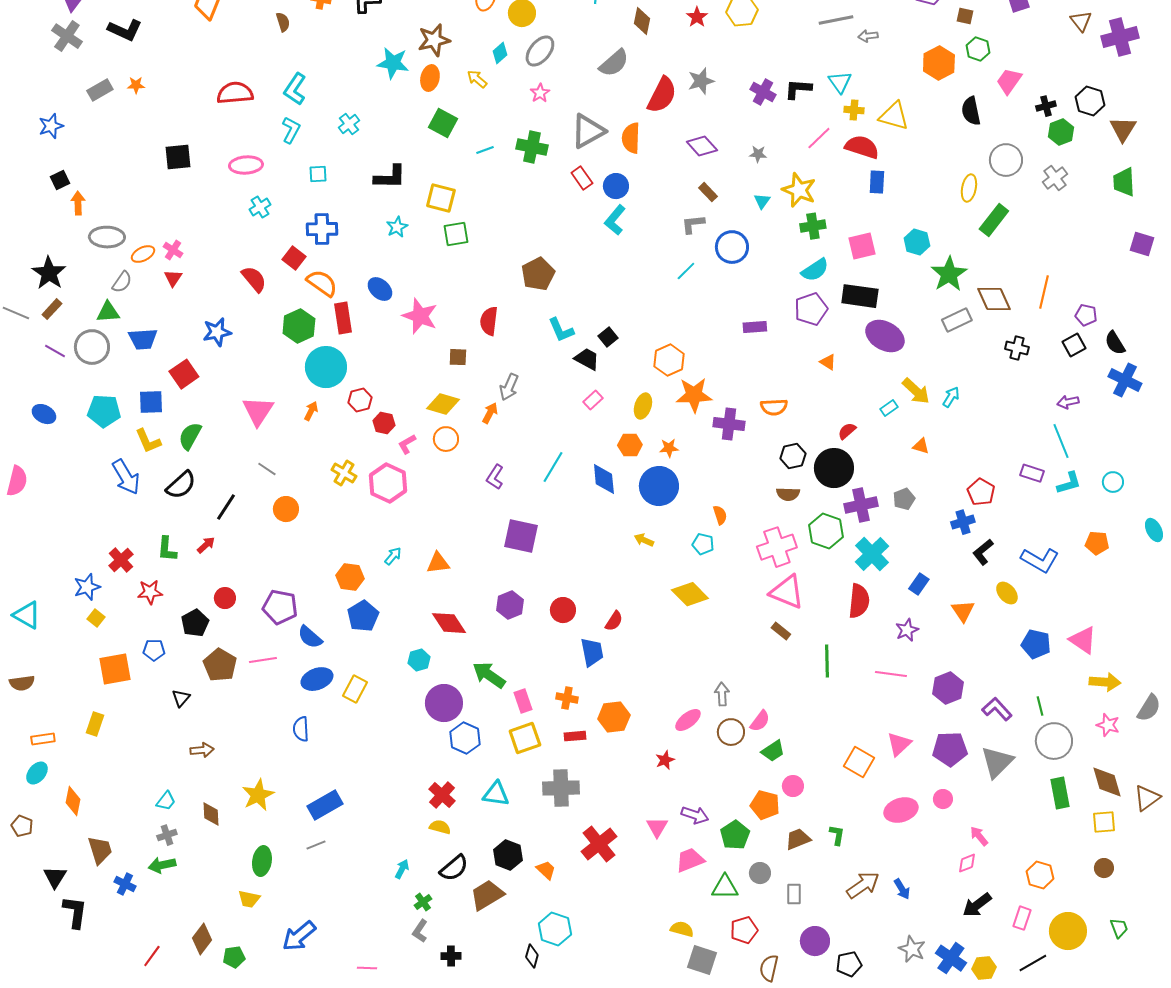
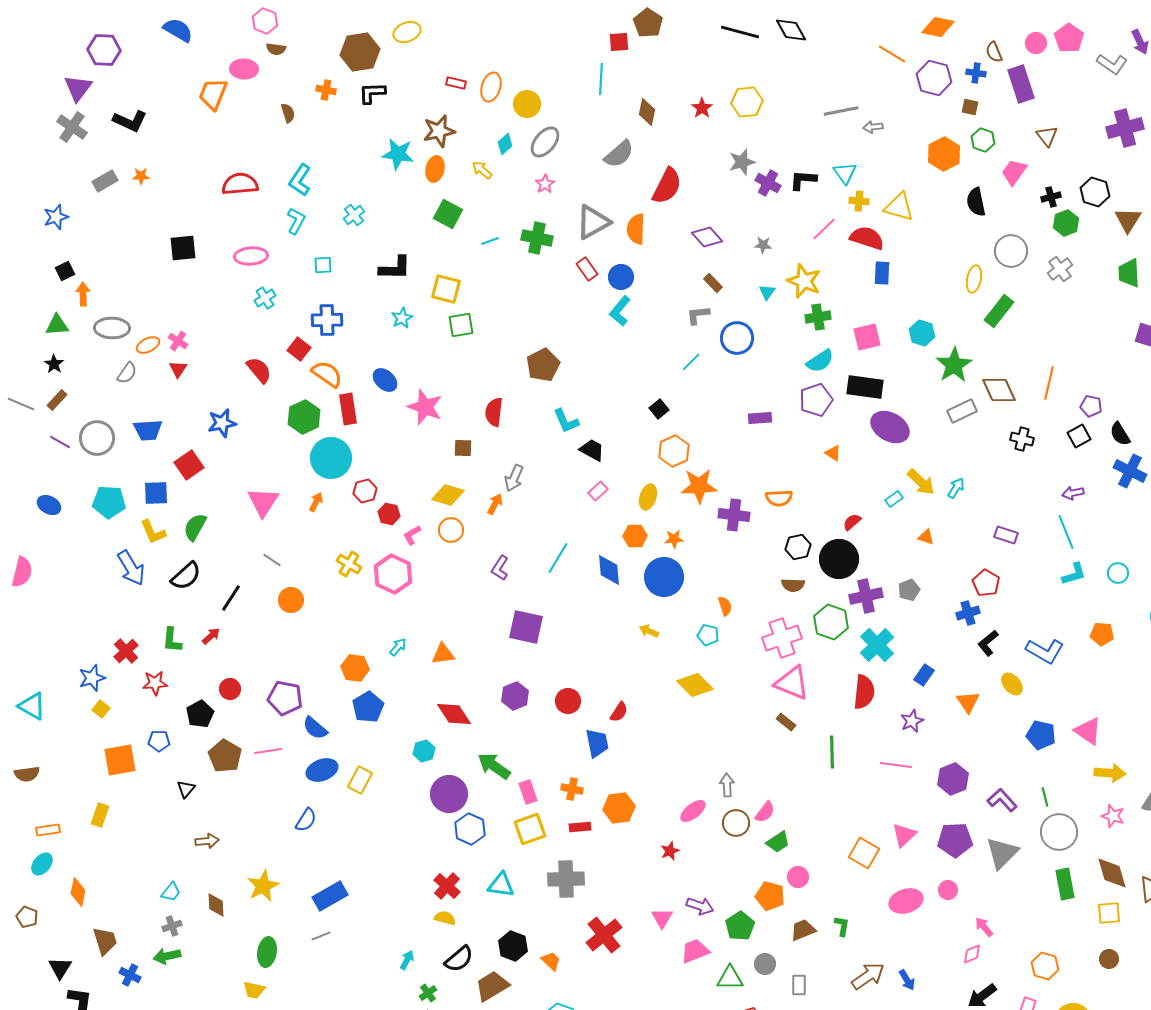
brown triangle: (1081, 21) -> (1047, 136), moved
gray star: (701, 81) -> (742, 162), moved
black star: (49, 273) -> (54, 364), size x0.6
green triangle: (108, 312) -> (57, 325), moved
black square: (608, 337) -> (659, 409), moved
purple rectangle: (1032, 473) -> (1006, 535), moved
blue semicircle: (301, 729) -> (306, 820), turned -145

